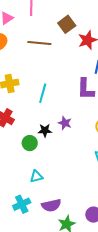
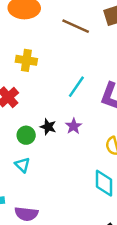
cyan line: (43, 93) -> (76, 87), moved
cyan triangle: (36, 176) -> (22, 165), moved, turned 40

